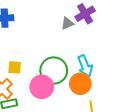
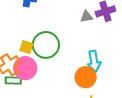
green circle: (54, 71) -> (46, 45), moved
pink circle: (42, 87) -> (25, 68), moved

